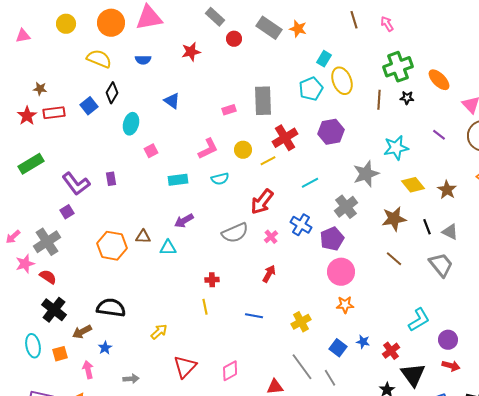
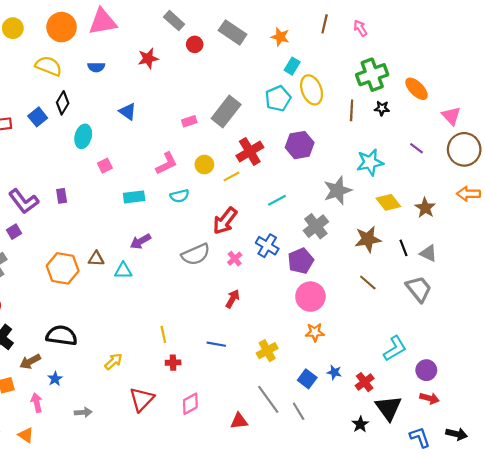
brown line: (354, 20) -> (325, 24), turned 30
orange star: (298, 29) -> (280, 37), moved
gray rectangle: (263, 101) -> (226, 111), turned 40
red cross: (212, 280) -> (173, 363), moved

